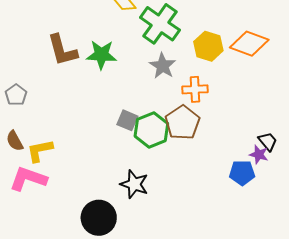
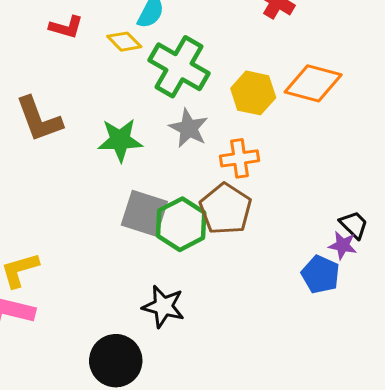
green star: (101, 55) -> (120, 140), moved
gray square: (127, 120) -> (144, 213), size x1.5
blue pentagon: (242, 173) -> (321, 274), turned 30

